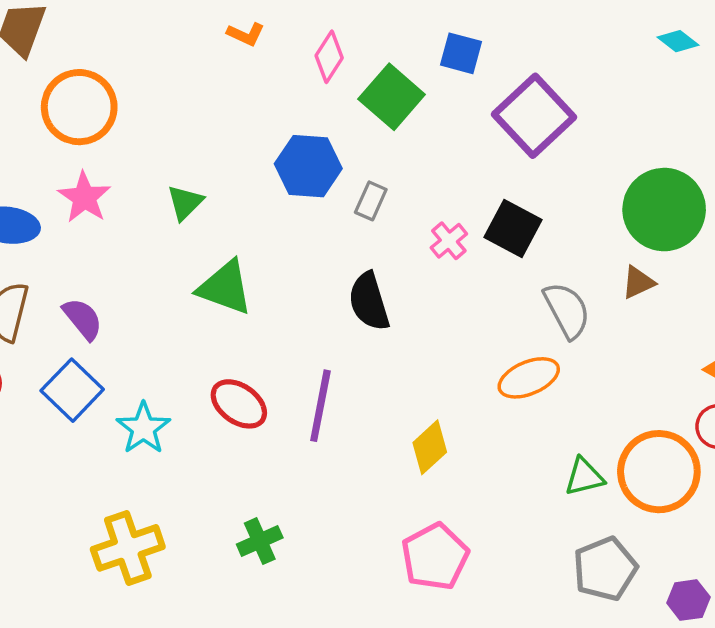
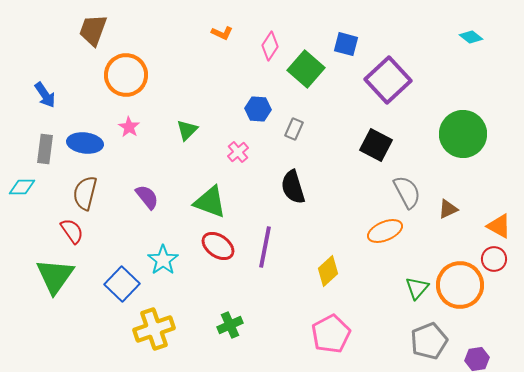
blue hexagon: (308, 166) -> (258, 109), size x0.7
pink star: (84, 197) -> (129, 127), size x0.7
pink cross: (449, 241) -> (238, 152), moved
brown triangle: (638, 282) -> (448, 209), moved
green triangle: (225, 288) -> (210, 202), moved
purple semicircle: (83, 319) -> (147, 197), moved
blue square: (72, 390) -> (122, 284), moved
green triangle: (584, 477) -> (417, 288), turned -35

